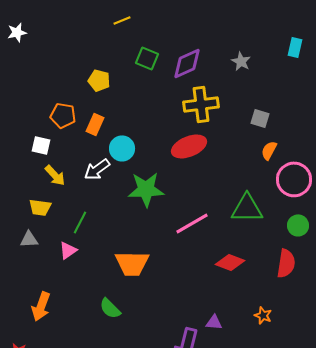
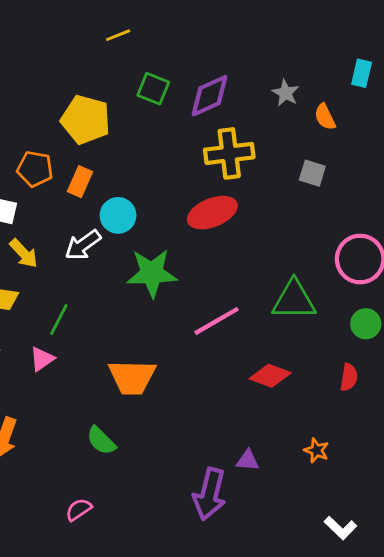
yellow pentagon: (99, 80) -> (86, 120), size x1.6
orange semicircle: (269, 150) -> (325, 117), moved, turned -54
red semicircle: (286, 263) -> (349, 377), size x0.7

